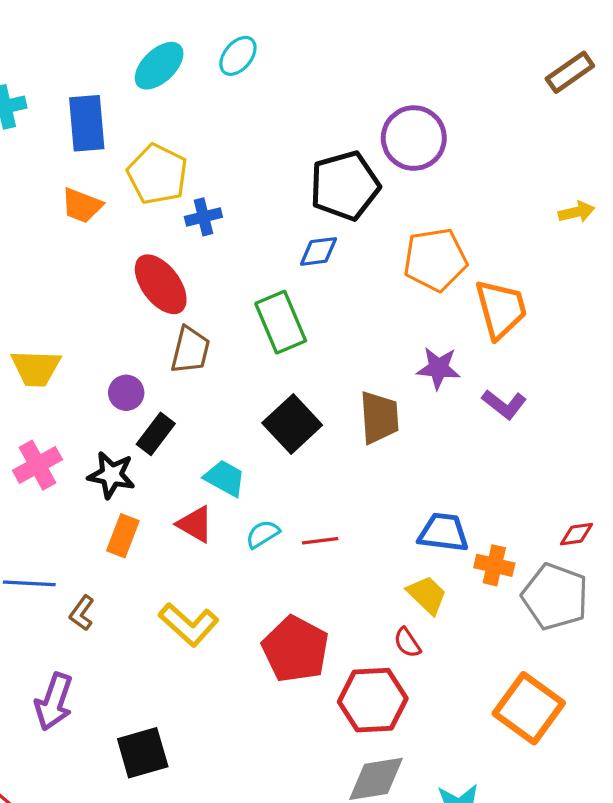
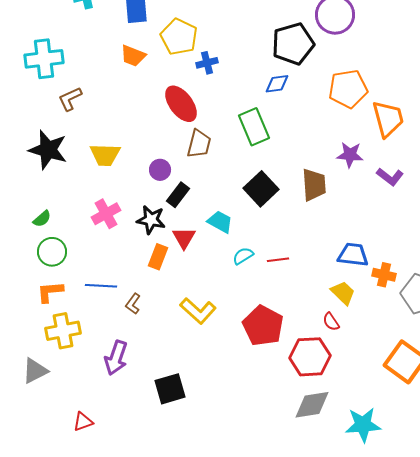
red triangle: (195, 524) -> (184, 238), moved, turned 30

